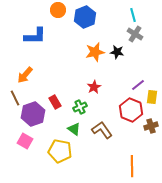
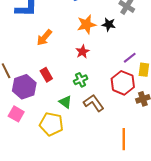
orange arrow: (25, 75) -> (44, 38), moved
red star: (94, 87) -> (83, 52), moved
green cross: (80, 107) -> (81, 80), moved

